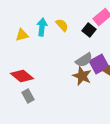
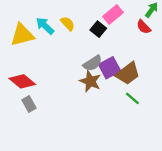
cyan arrow: (42, 27) -> (45, 26), turned -54
yellow triangle: (22, 35) -> (22, 35), size x1.6

